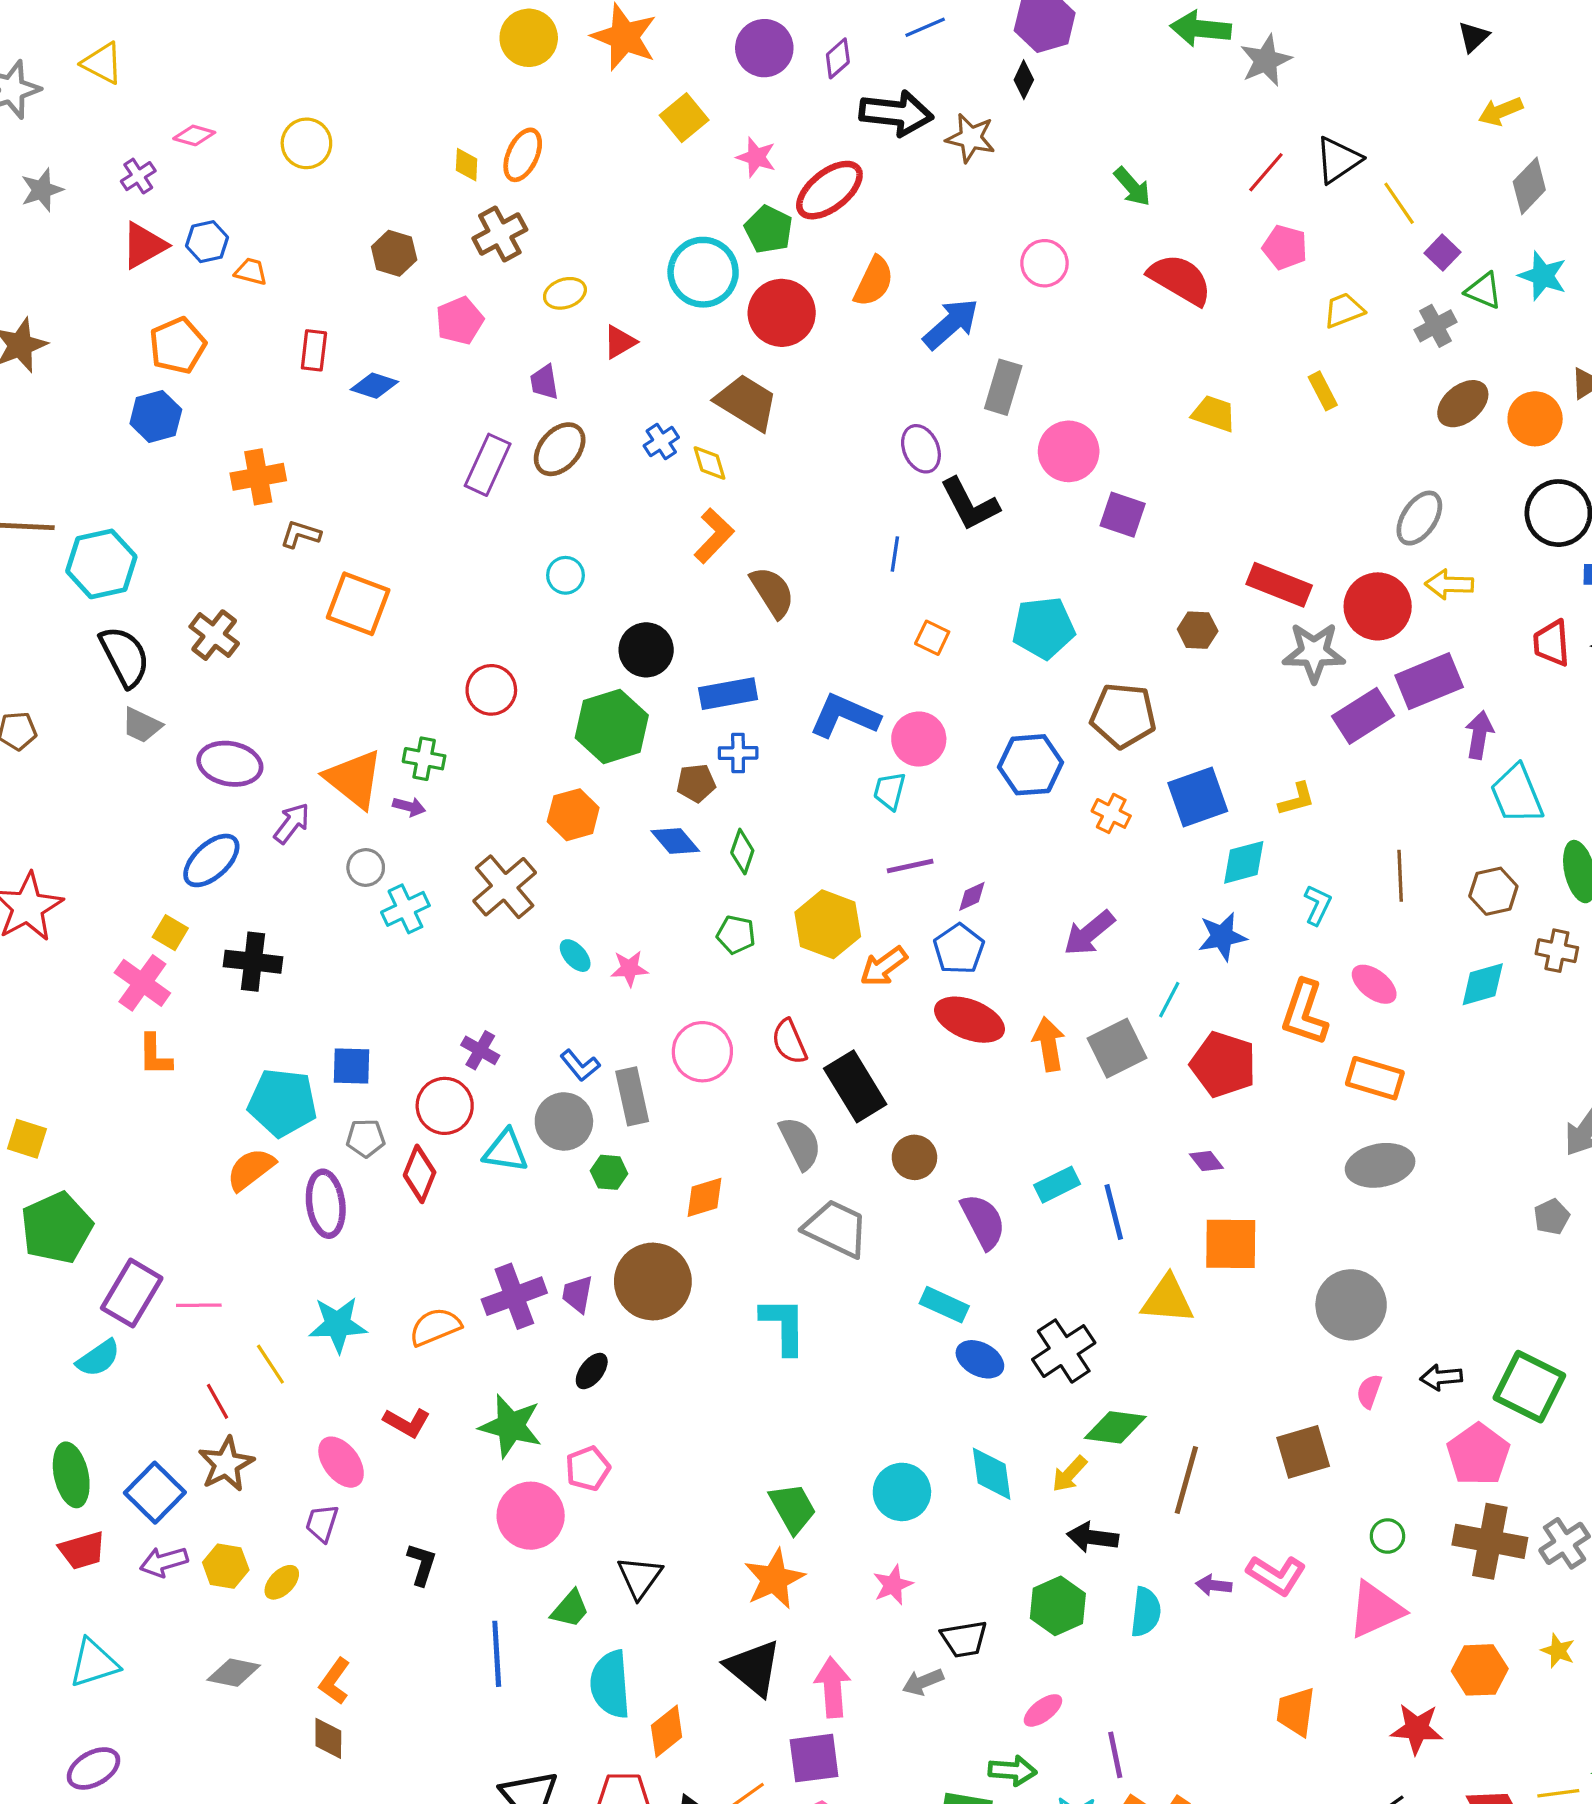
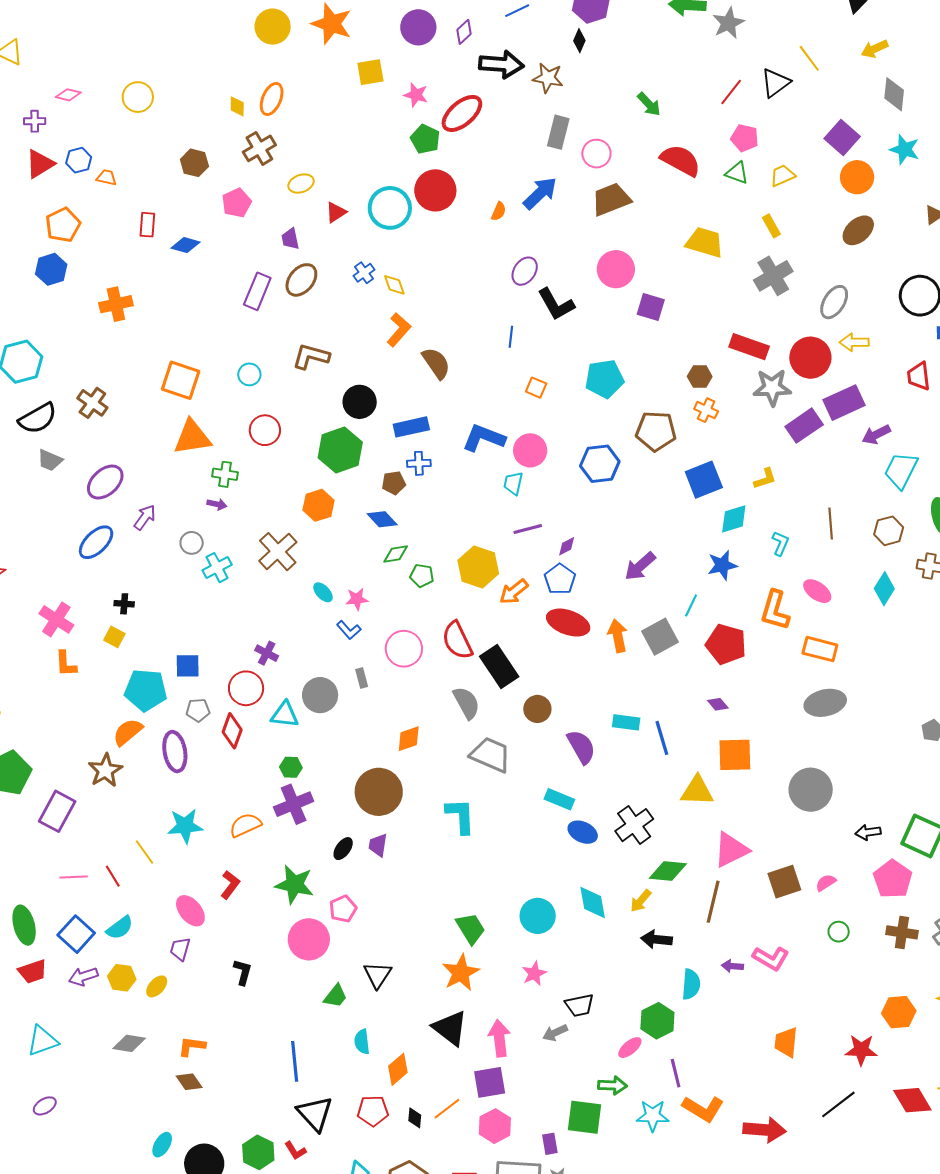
yellow square: (684, 118) -> (370, 72), turned 32
purple cross: (138, 176) -> (35, 121), turned 35
gray diamond: (1529, 186) -> (894, 94), turned -36
yellow line: (1399, 203) -> (809, 58), moved
purple square: (1442, 253) -> (842, 137), size x1.6
cyan circle: (703, 272) -> (390, 208), moved
orange semicircle: (874, 281) -> (499, 211), moved, size x0.6
green triangle: (1484, 291) -> (737, 173), moved
gray cross: (1436, 326) -> (773, 276), moved, size x1.5
gray rectangle: (1003, 387) -> (558, 132), moved
brown trapezoid: (746, 402) -> (611, 199), moved, turned -51
yellow trapezoid: (1214, 414) -> (705, 242), size x1.4
orange circle: (1535, 419) -> (857, 177), moved
purple ellipse: (921, 449) -> (525, 271), turned 60
brown L-shape: (301, 534) -> (311, 356), moved, size x1.5
cyan circle: (565, 575) -> (249, 374), moved
black semicircle: (125, 657) -> (38, 418), turned 90
purple arrow: (1479, 735) -> (876, 435), turned -124
purple ellipse: (230, 764) -> (105, 482), turned -51
orange triangle: (354, 779) -> (192, 437), moved, turned -45
cyan trapezoid: (1517, 794) -> (901, 470), turned 51
orange cross: (1111, 813) -> (706, 410), moved
green diamond: (742, 852) -> (396, 554), moved, turned 64
yellow square: (170, 933) -> (114, 637), moved
black cross: (253, 962) -> (124, 604), size x0.6
cyan diamond: (1483, 984) -> (884, 589), turned -40
red semicircle: (789, 1042) -> (457, 640), size x1.4
blue L-shape: (580, 1065) -> (349, 630), moved
gray rectangle: (632, 1096) -> (362, 678), size x0.6
green hexagon: (609, 1172) -> (291, 767), moved
cyan rectangle: (1057, 1185) -> (626, 722), turned 36
purple trapezoid: (577, 1294) -> (378, 845), moved
pink line: (199, 1305) -> (74, 877), moved
cyan semicircle: (98, 1358) -> (120, 928), moved
pink semicircle: (1369, 1391) -> (826, 883), moved, turned 40
red L-shape: (407, 1423) -> (230, 885), turned -80
brown star: (226, 1464) -> (105, 770), moved
brown cross: (1490, 1541) -> (902, 932), size x0.7
green hexagon: (1058, 1606) -> (657, 1021), moved
pink triangle: (1376, 1610) -> (731, 850), moved
blue line: (497, 1654) -> (295, 1061), moved
orange L-shape: (335, 1681) -> (192, 1046), turned 64
cyan semicircle: (610, 1684) -> (362, 1042), size x0.6
brown diamond: (328, 1738) -> (189, 1082), turned -32
purple ellipse: (94, 1768) -> (45, 1106), size x0.7

